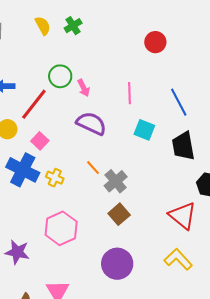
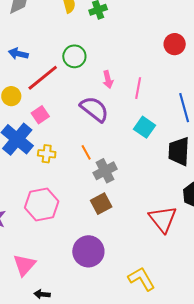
pink arrow: (84, 88) -> (108, 79), moved
yellow cross: (55, 178) -> (47, 154), turned -30
yellow L-shape: (178, 259) -> (142, 279), moved

